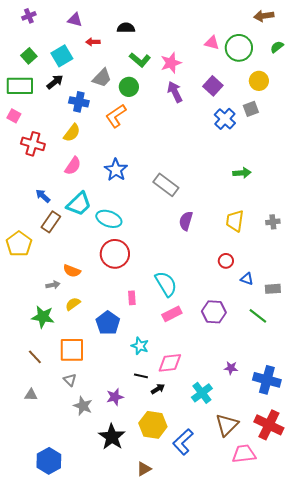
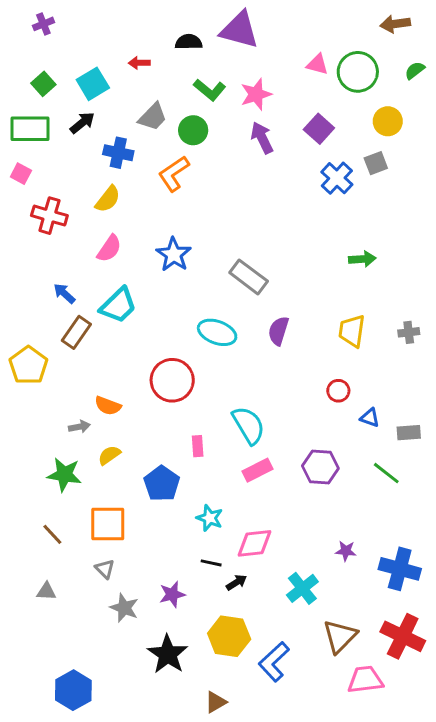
purple triangle: (75, 20) -> (240, 30), moved, size x1.8
cyan ellipse: (109, 219) -> (217, 332), moved

